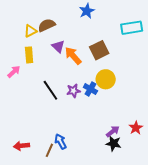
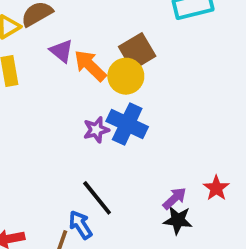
yellow circle: (106, 79) -> (126, 76), moved
blue cross: (90, 89) -> (127, 124), size x1.5
black line: (50, 90) -> (97, 198), moved

